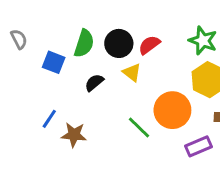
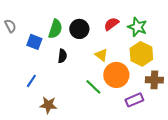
red semicircle: (149, 45) -> (111, 24), moved
yellow triangle: (132, 72) -> (101, 55), moved
black semicircle: (94, 83) -> (62, 56), turned 136
brown star: (74, 135) -> (48, 105), moved

